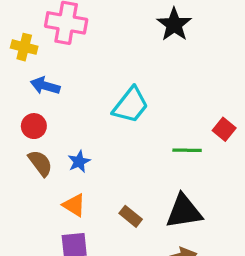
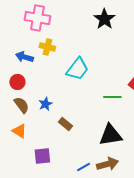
yellow cross: (24, 47) -> (47, 47), moved
orange triangle: (74, 205) -> (19, 131), moved
brown rectangle: (131, 216) -> (65, 124), moved

